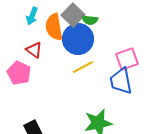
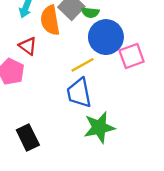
blue circle: (78, 39) -> (106, 37), moved
blue trapezoid: (121, 81) -> (79, 93), moved

